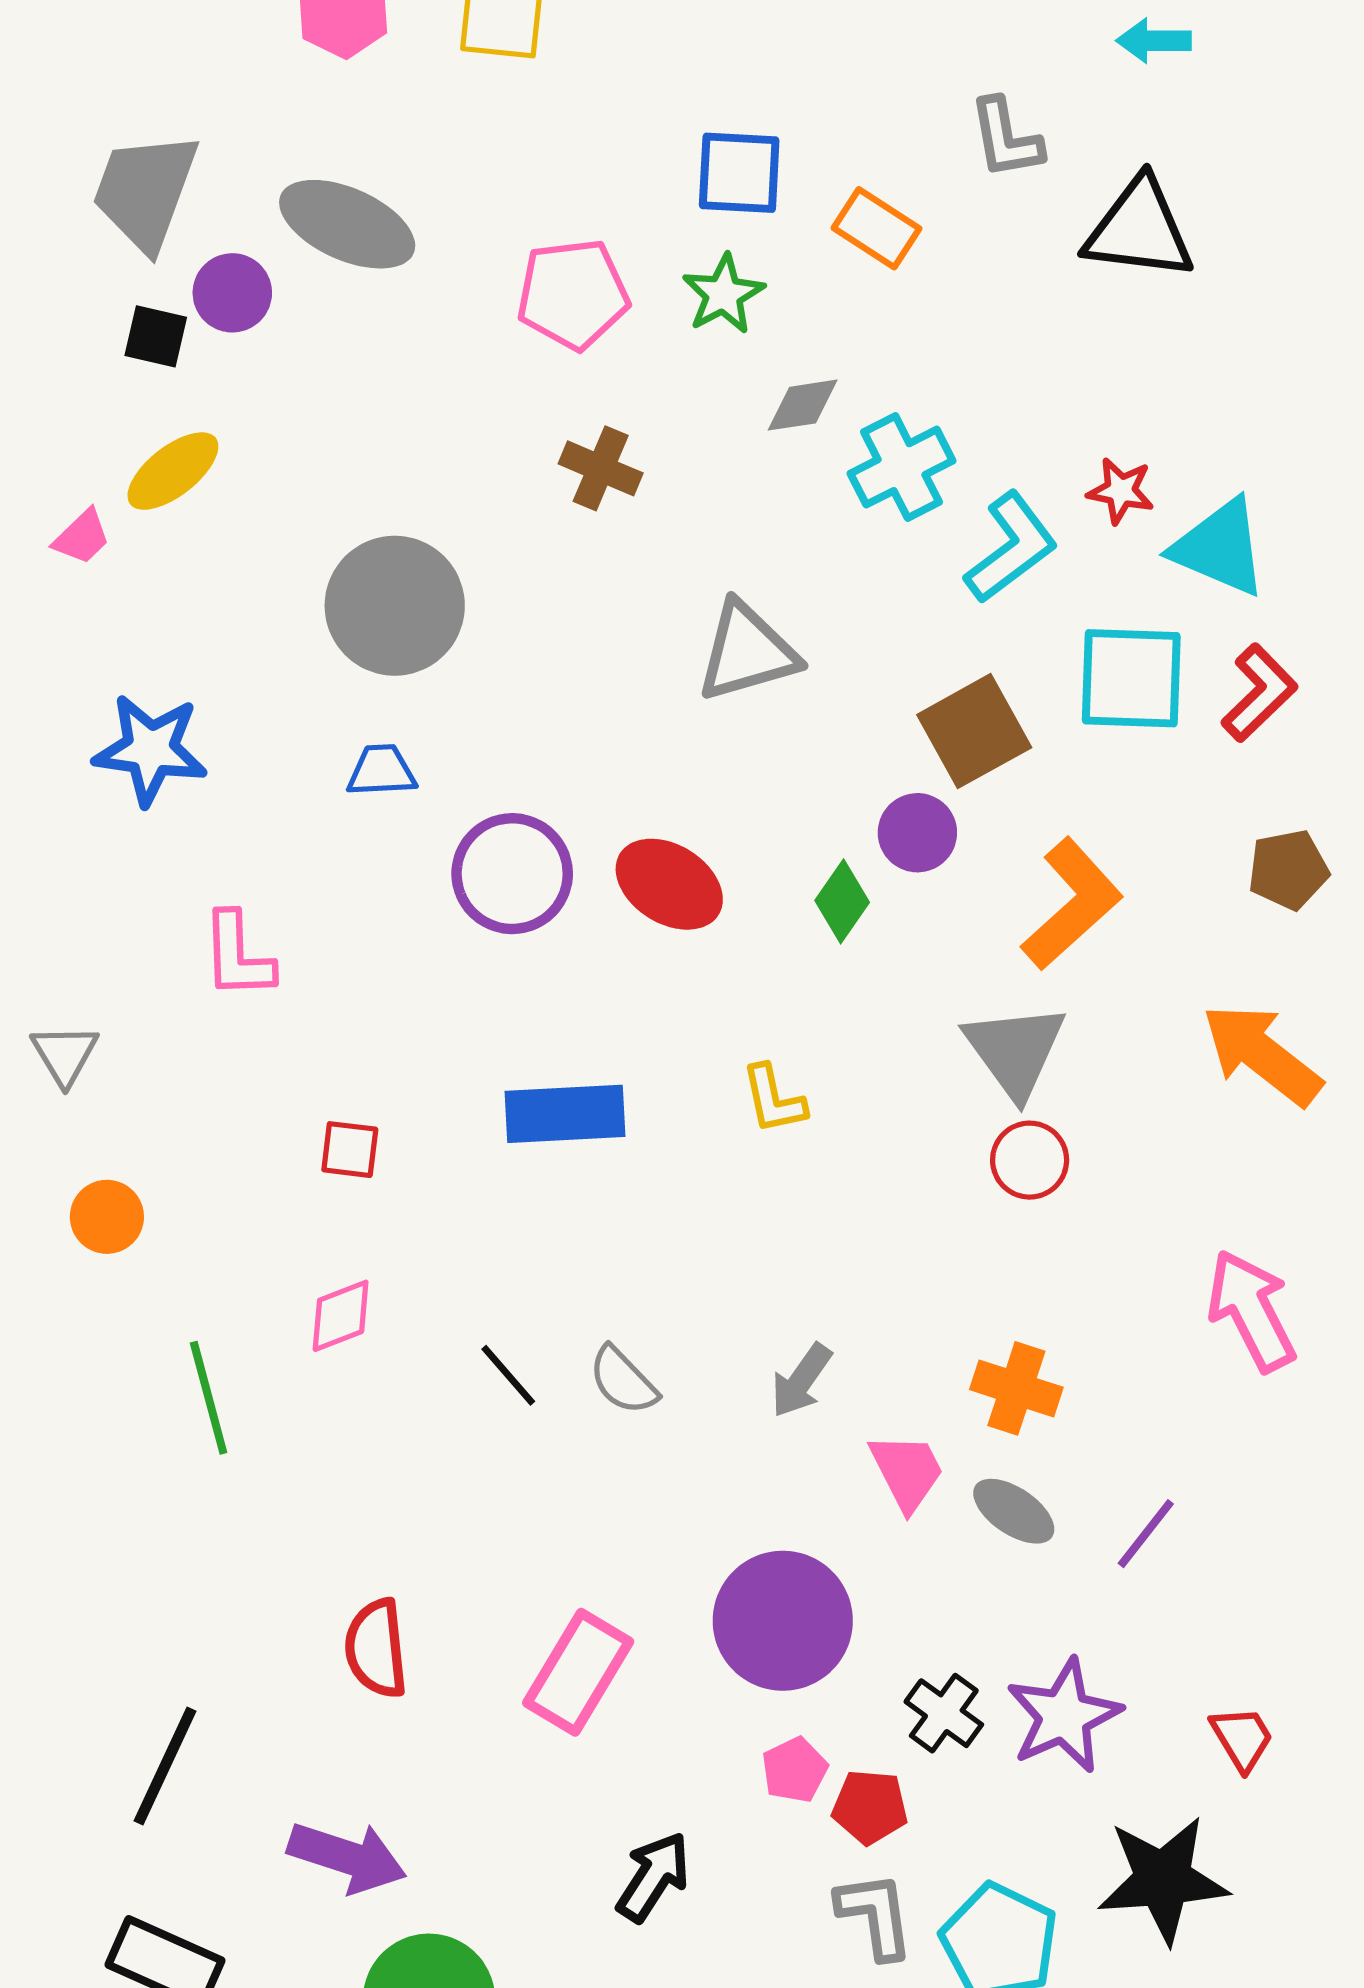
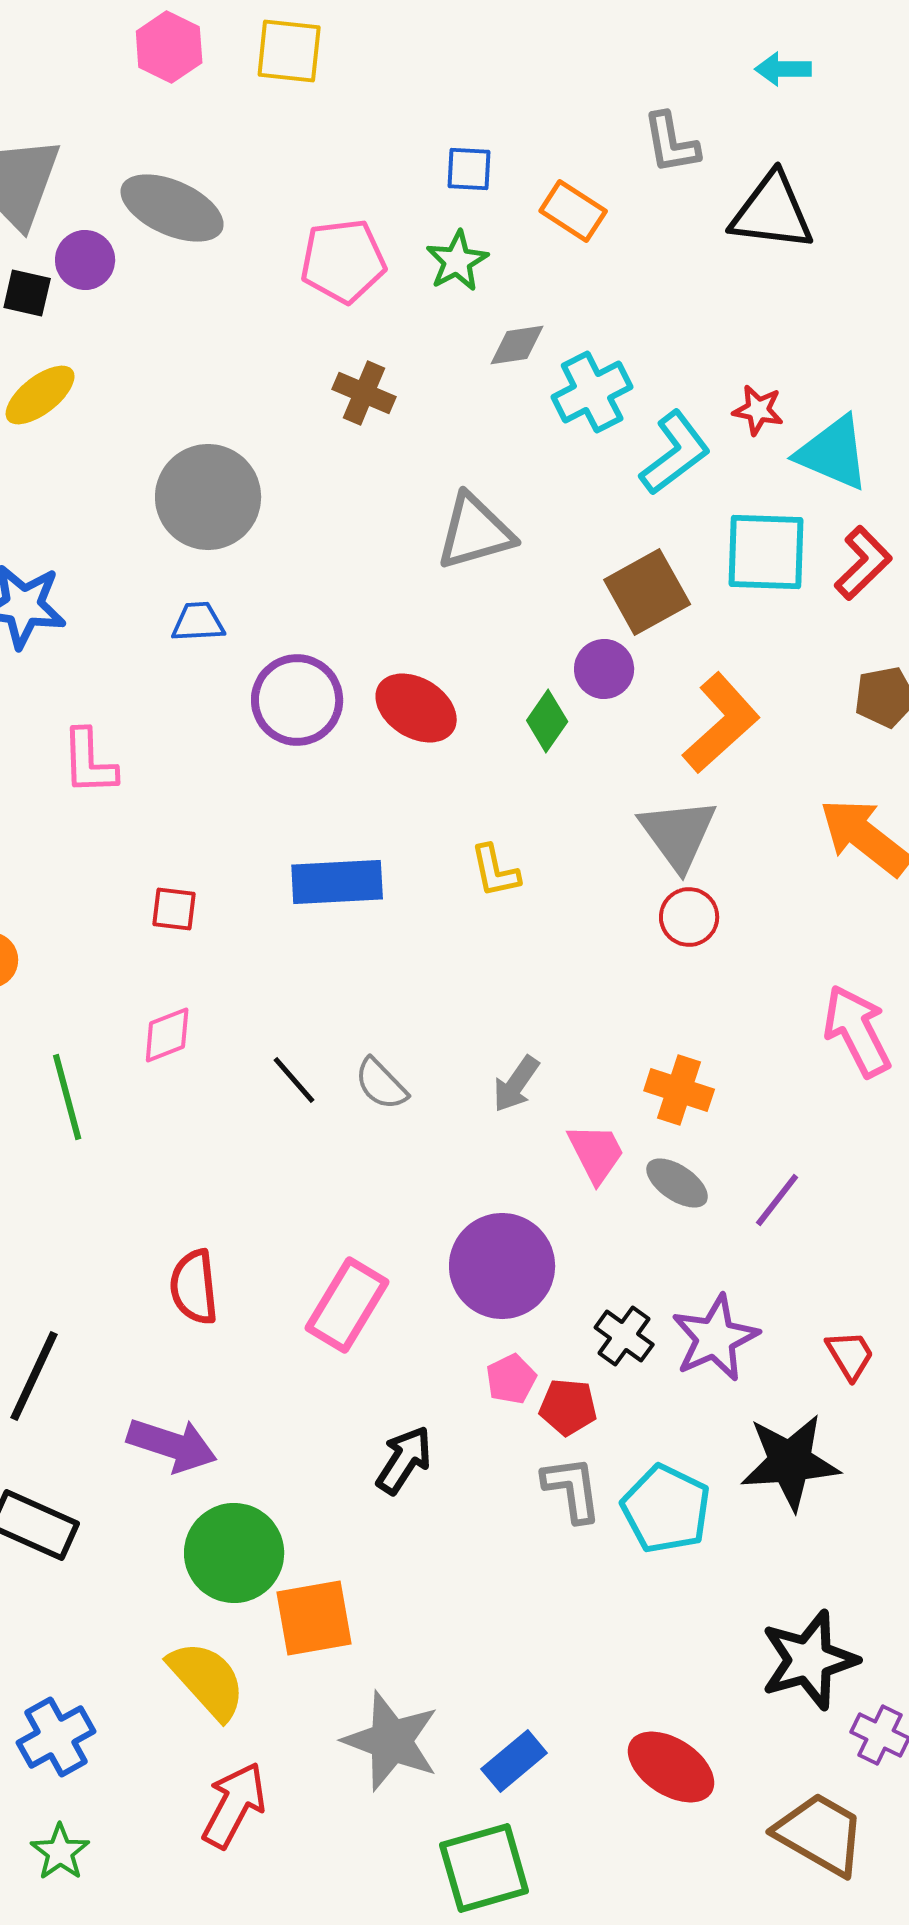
blue square: (739, 173) -> (469, 169), size x0.7

